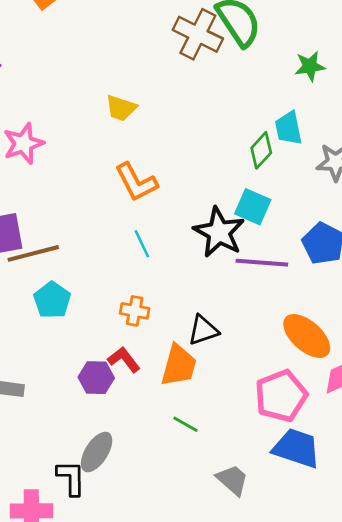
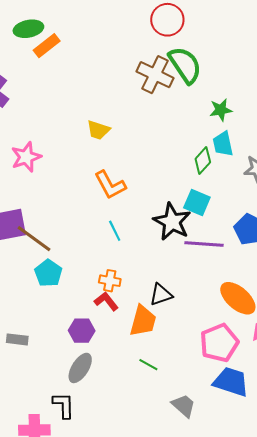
green star: (310, 66) -> (221, 110), moved
brown line: (33, 253) -> (34, 239), turned 51
red L-shape: (124, 360) -> (106, 301), moved
gray ellipse: (97, 452) -> (80, 368), moved

